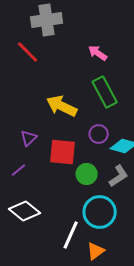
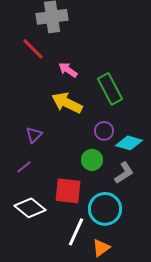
pink arrow: (98, 53) -> (68, 70), moved
red square: (63, 152) -> (68, 191), moved
green circle: (87, 174) -> (92, 160), moved

